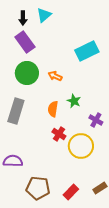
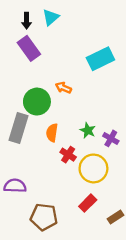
green circle: (27, 73) -> (37, 102), moved
green star: (74, 101) -> (88, 130), moved
orange semicircle: (53, 109) -> (52, 133), moved
red rectangle: (71, 192) -> (88, 203), moved

